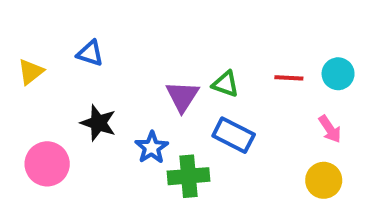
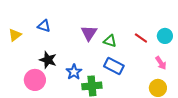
red line: (289, 78) -> (141, 38), turned 32
purple triangle: (182, 96) -> (89, 33), moved
pink circle: (47, 164) -> (35, 80), moved

